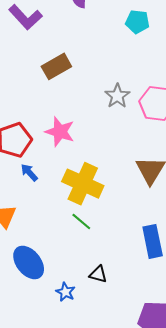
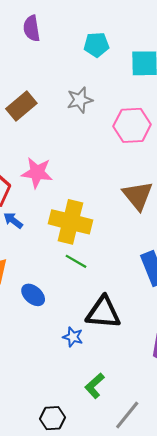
gray star: (117, 96) -> (80, 100), moved, turned 30
blue ellipse: (29, 263) -> (33, 295), moved, size x0.7
black triangle: (98, 274) -> (103, 313), size x1.8

